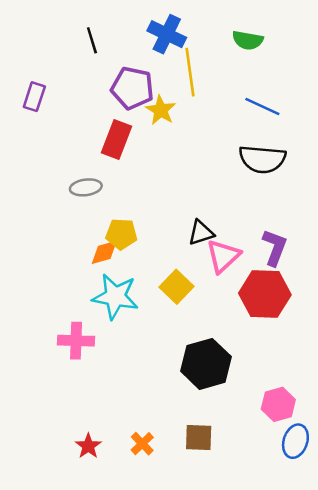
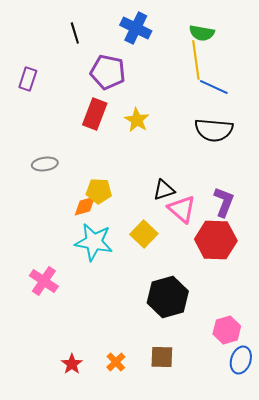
yellow line: (190, 72) -> (196, 60), moved
yellow star: (161, 110) -> (137, 120), moved
gray ellipse: (86, 187) -> (45, 164), moved
pink triangle: (223, 256) -> (182, 209), turned -36
pink cross: (76, 341) -> (44, 281), moved, turned 32

